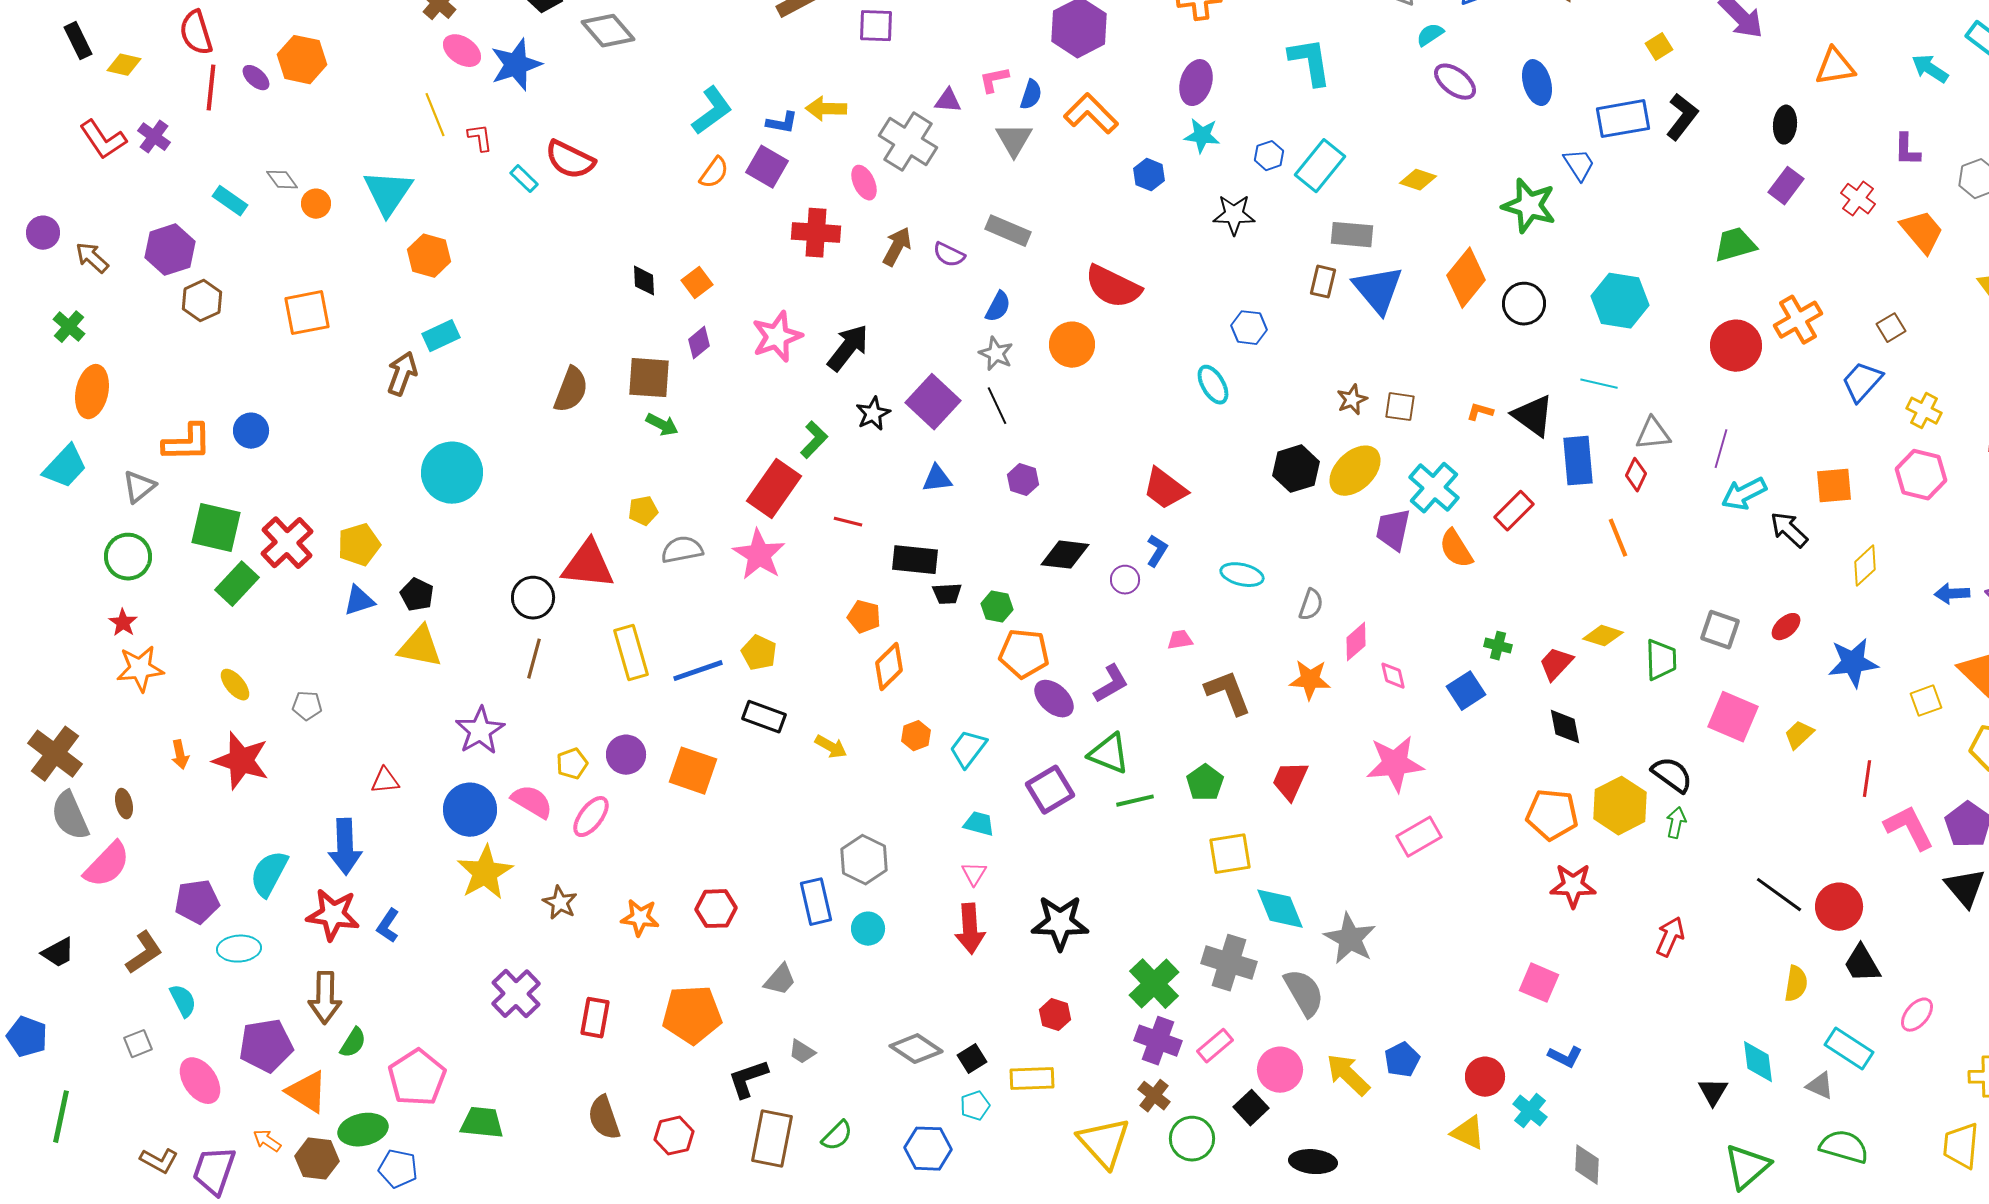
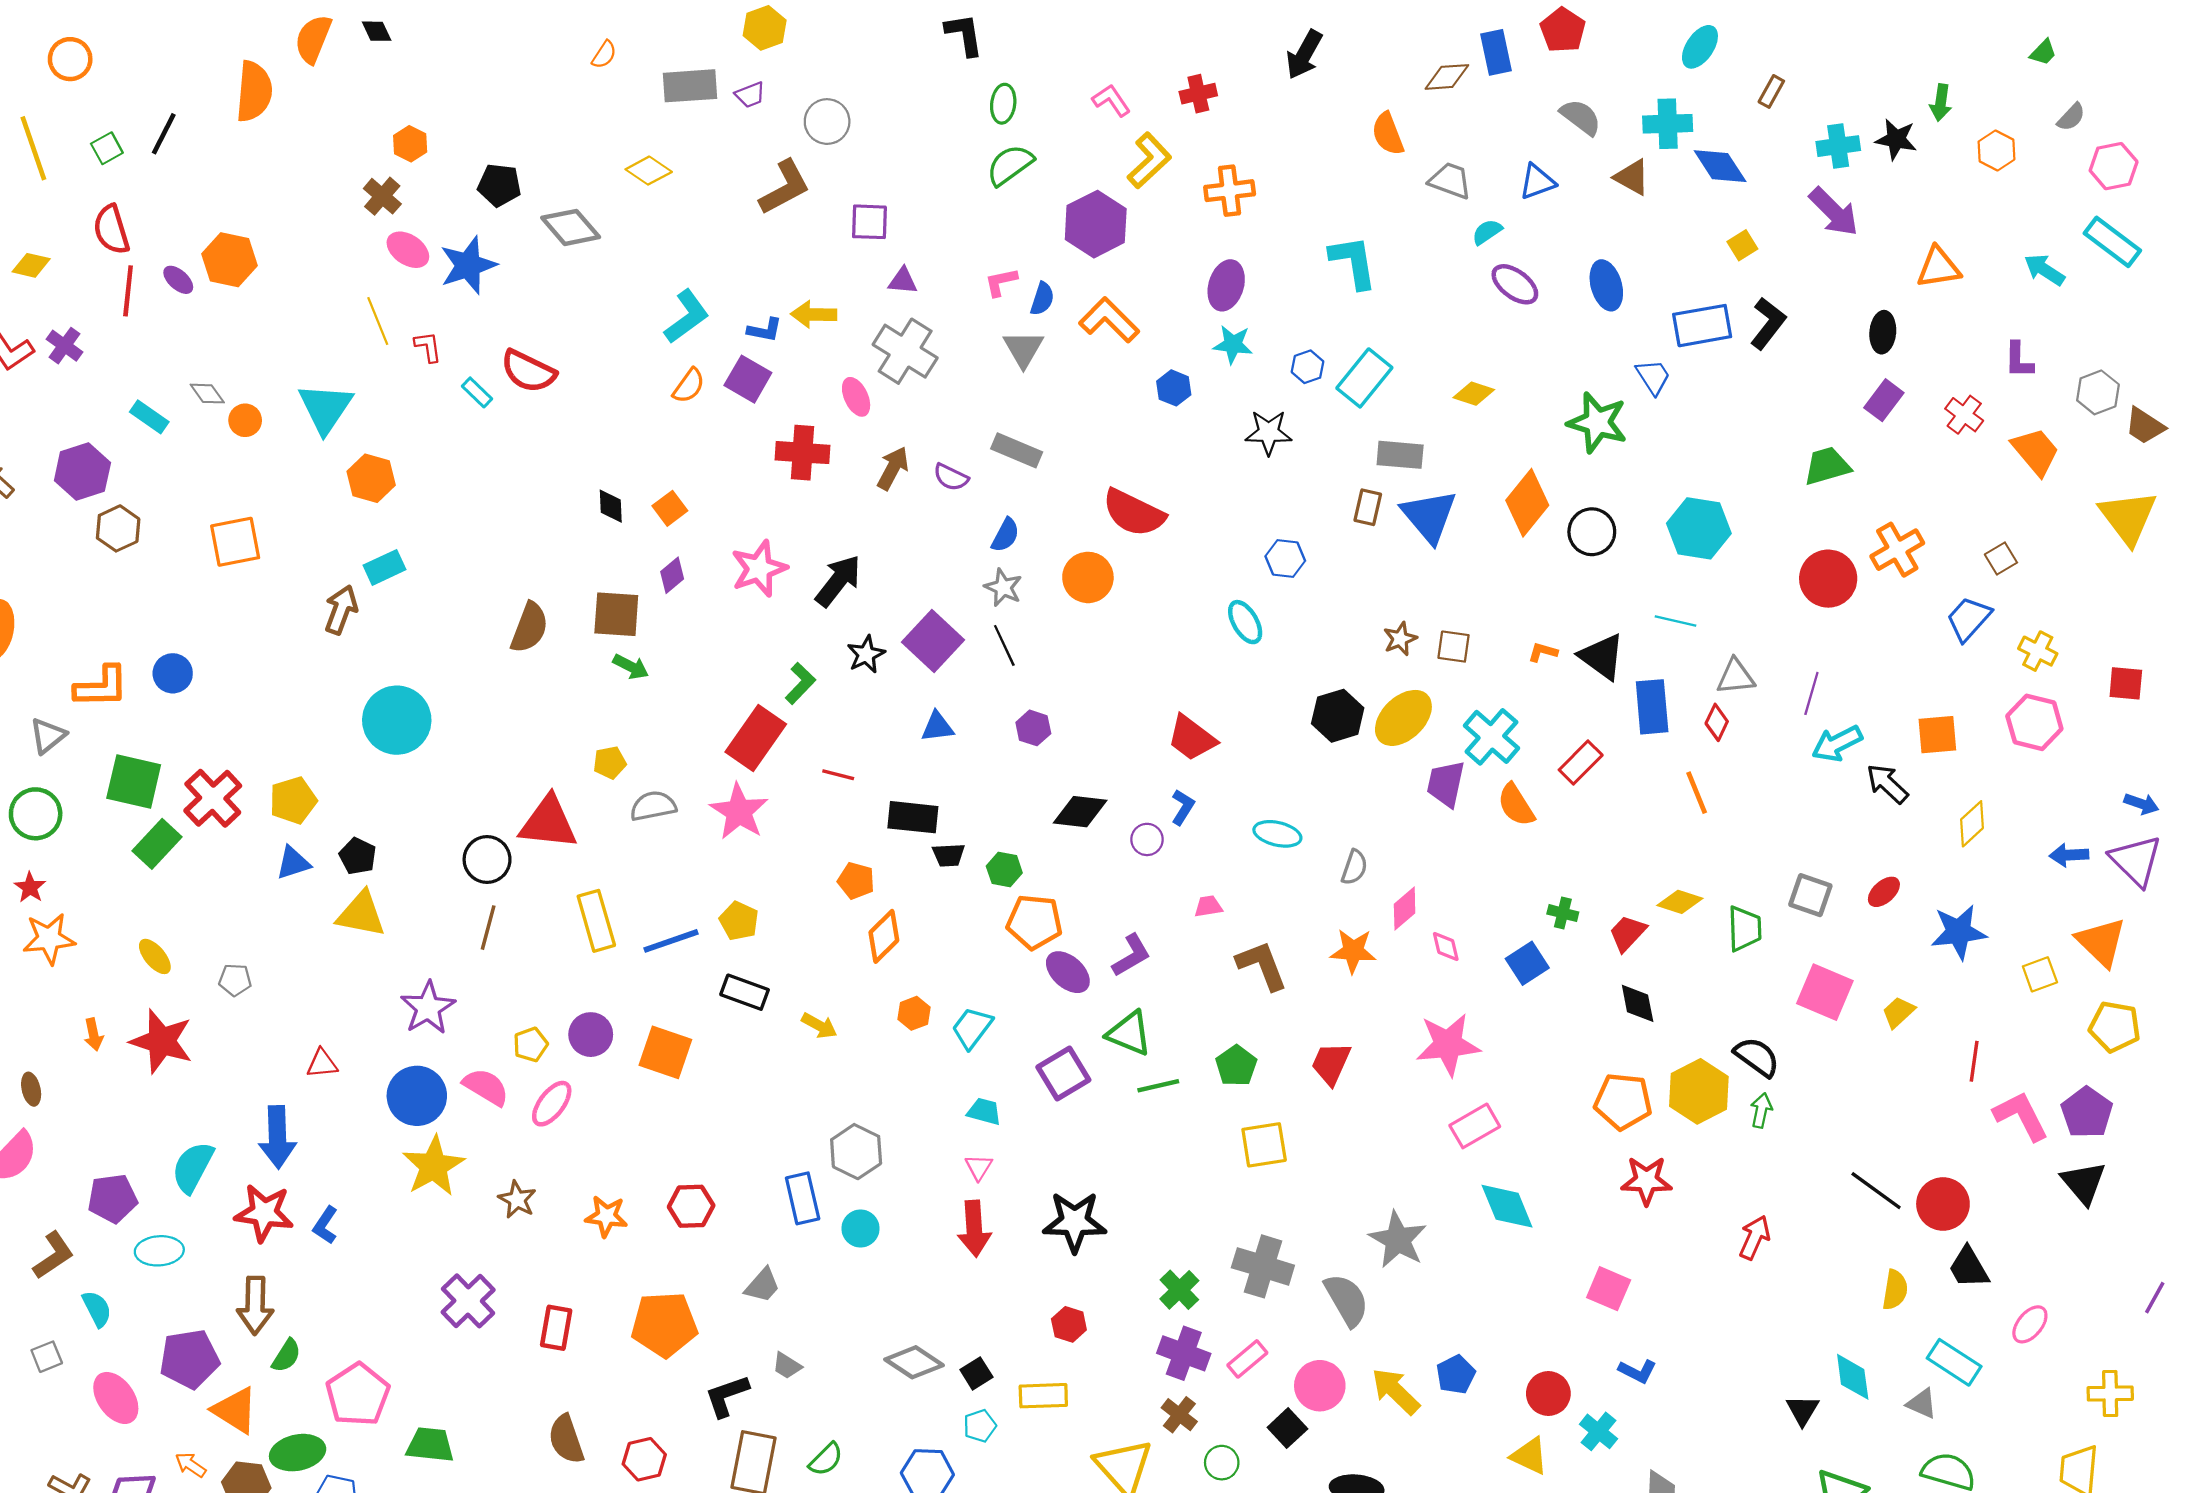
purple triangle: (948, 101) -> (903, 281), moved
cyan diamond: (1280, 909) -> (1507, 1206), moved
green cross: (1154, 984) -> (1179, 1290), size x0.7
green circle: (1192, 1139) -> (1222, 1463), size x0.7

